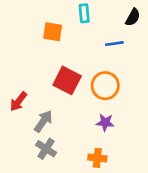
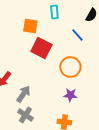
blue line: (114, 44) -> (77, 35), turned 56
red square: (67, 80) -> (41, 48), moved

